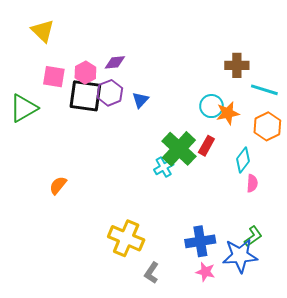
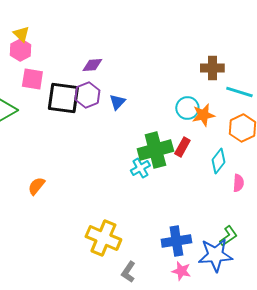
yellow triangle: (43, 31) -> (21, 34), size x0.7
pink hexagon: (85, 73) -> (20, 50), moved
green cross: (179, 149) -> (155, 150), turned 32
pink semicircle: (252, 183) -> (238, 183), moved

